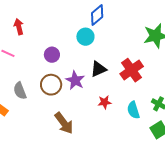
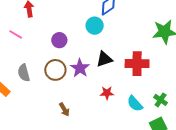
red cross: (132, 70) -> (137, 64), turned 30
cyan semicircle: (133, 110) -> (135, 104), turned -30
brown arrow: (64, 123) -> (64, 110), size x0.6

